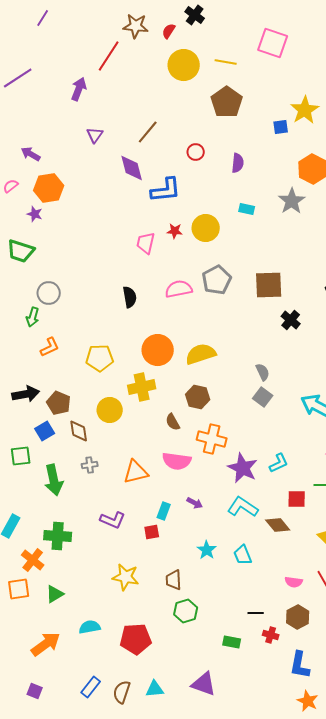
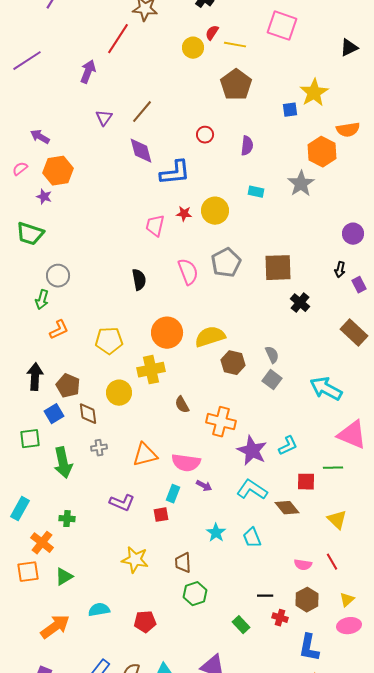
red semicircle: (169, 31) -> (212, 33), moved
yellow circle: (184, 65) -> (193, 48), size x0.7
brown line: (148, 132) -> (142, 112), moved
pink semicircle: (179, 289) -> (188, 272), turned 80
black arrow: (26, 394) -> (35, 377), turned -76
brown hexagon: (198, 397) -> (233, 363), moved
pink semicircle: (177, 461) -> (186, 463), moved
green cross: (58, 536) -> (67, 519), size x0.6
red pentagon: (136, 639) -> (145, 622), size x0.7
green rectangle: (232, 642) -> (241, 625), turned 36

